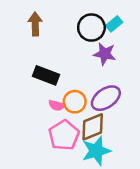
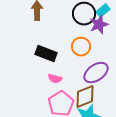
purple star: (105, 54) -> (99, 25), moved, turned -30
orange circle: (75, 102) -> (81, 47), moved

